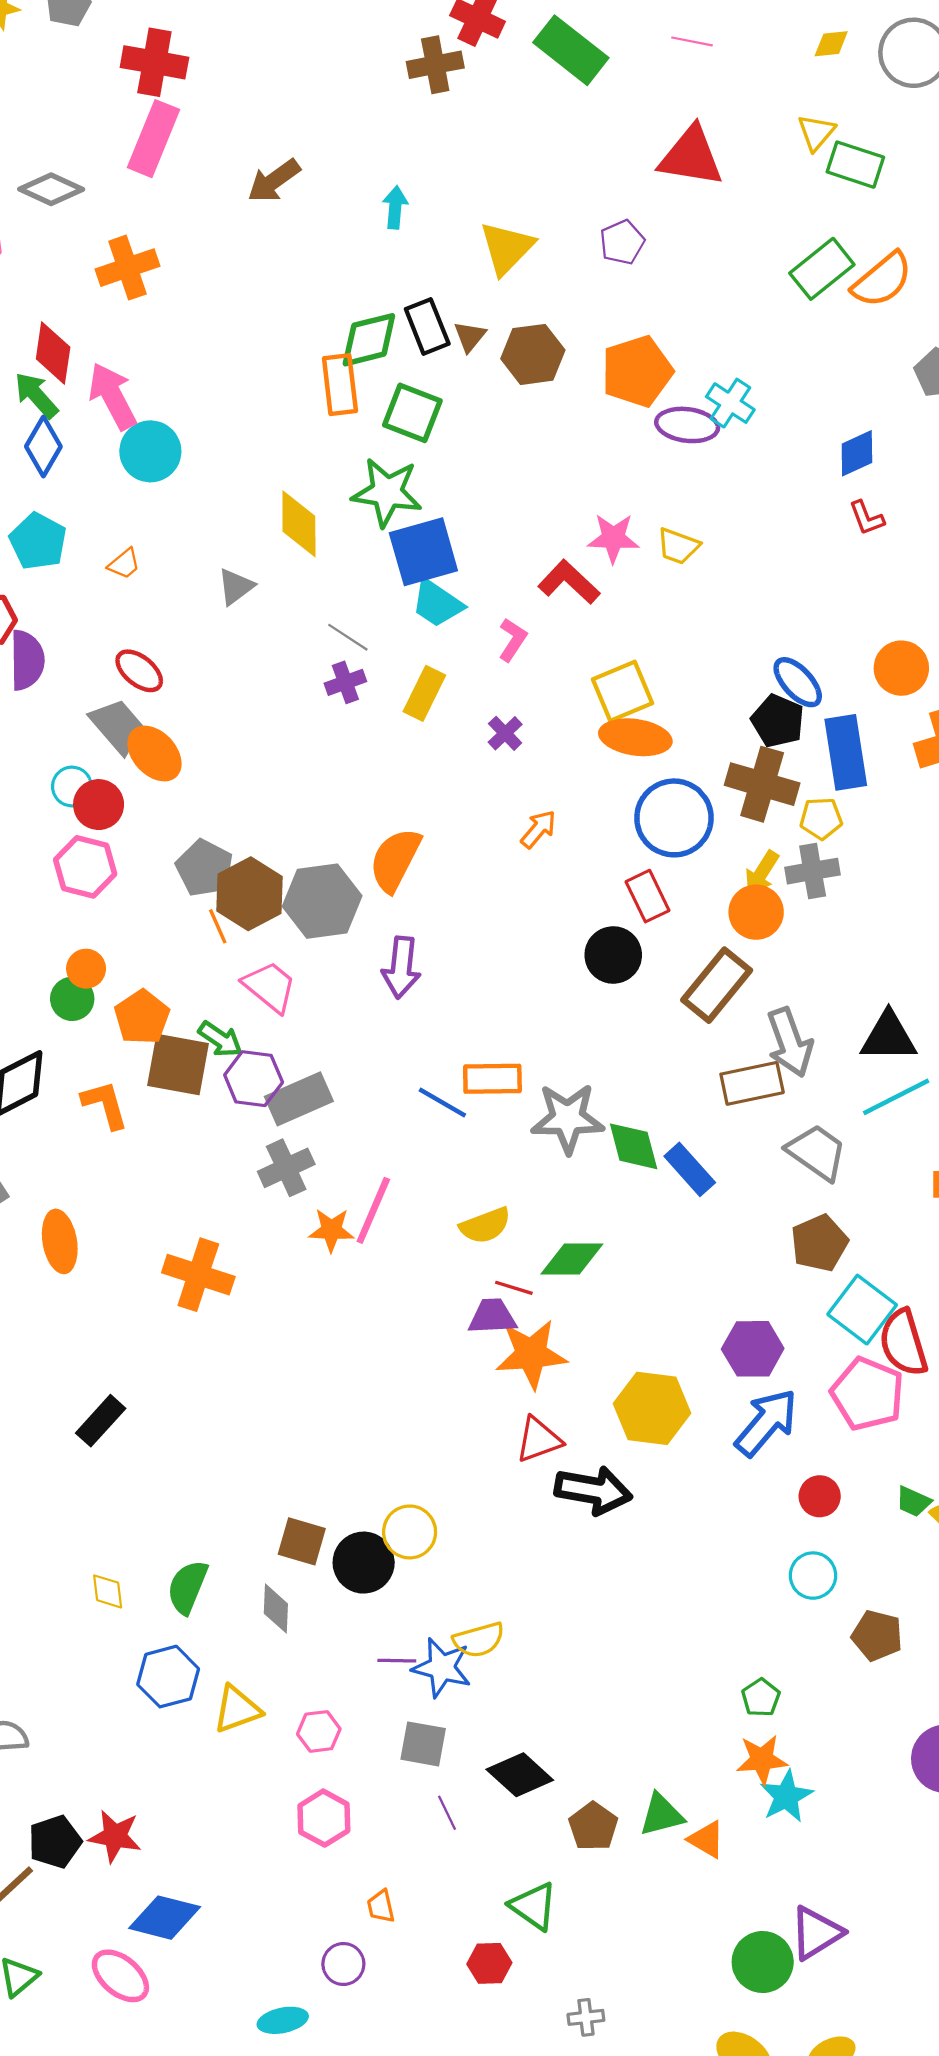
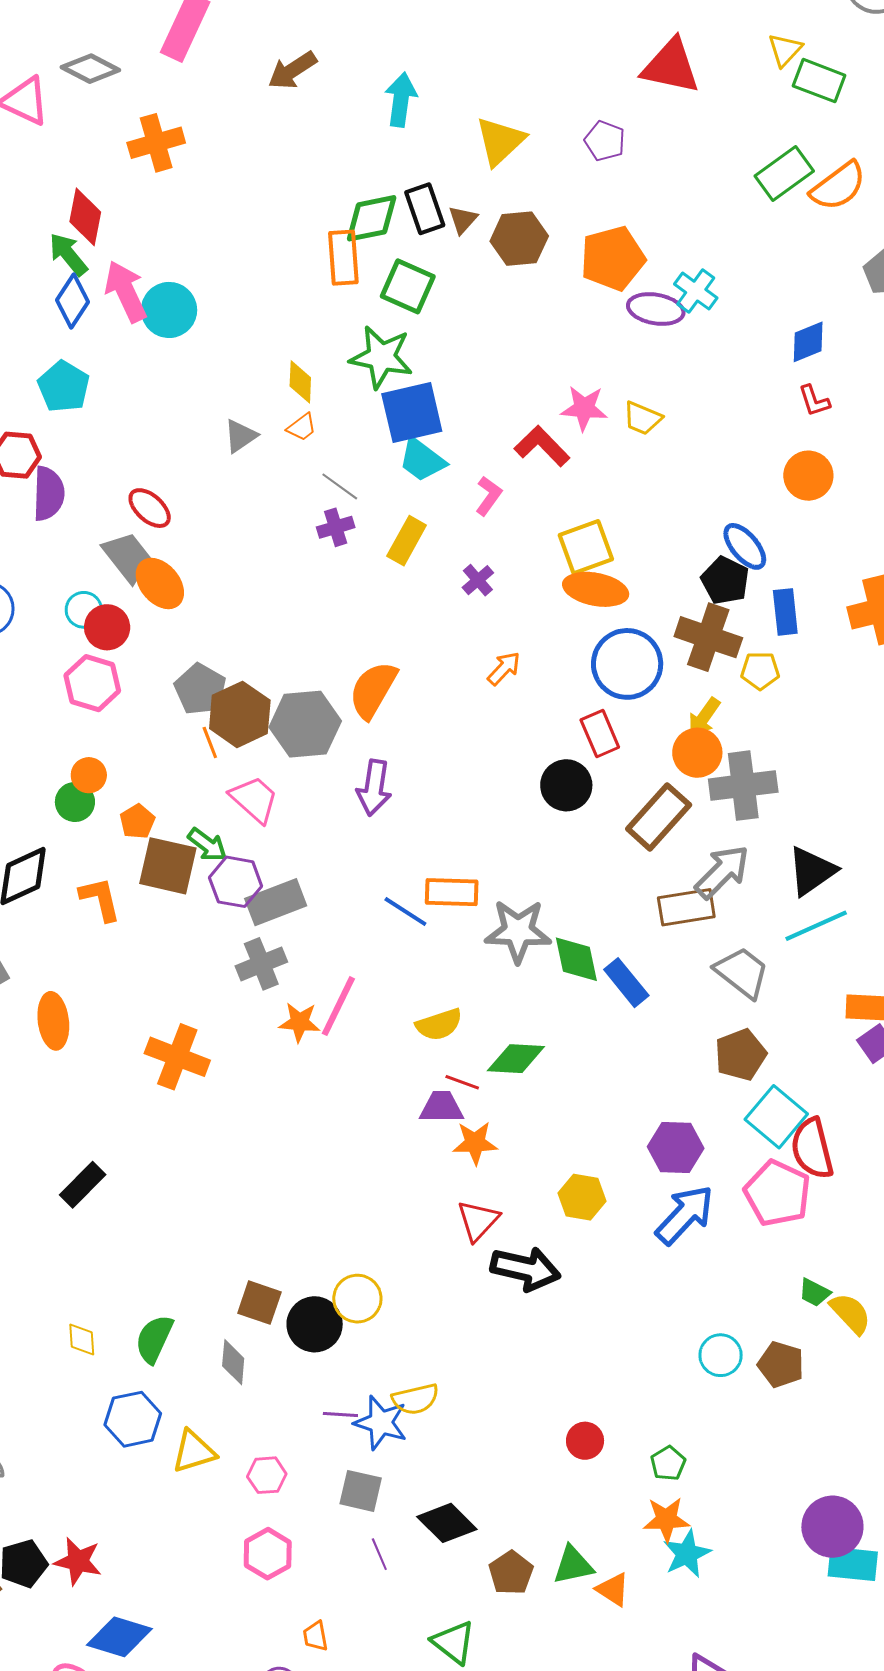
cyan arrow: (395, 207) -> (401, 100), size x1.4
purple pentagon: (622, 242) -> (605, 141), turned -30
pink arrow: (113, 396) -> (126, 291), moved
yellow diamond: (299, 524) -> (300, 382), size x0.7
orange trapezoid: (124, 564) -> (302, 427), moved
orange circle: (901, 668) -> (808, 476), moved
blue rectangle: (846, 752) -> (785, 612), size x0.7
gray cross: (813, 871) -> (743, 786), moved, size x1.4
orange pentagon: (142, 1017) -> (137, 821), size x0.7
black triangle: (888, 1037) -> (812, 871), turned -38
gray arrow: (790, 1042) -> (722, 872), turned -118
orange star: (531, 1354) -> (475, 1143), size x0.7
yellow hexagon: (652, 1408) -> (582, 1197), size x0.7
red triangle: (539, 1440) -> (478, 1221), turned -30
red circle: (820, 1496) -> (585, 1441), moved
brown pentagon: (877, 1636) -> (781, 1364), moved

